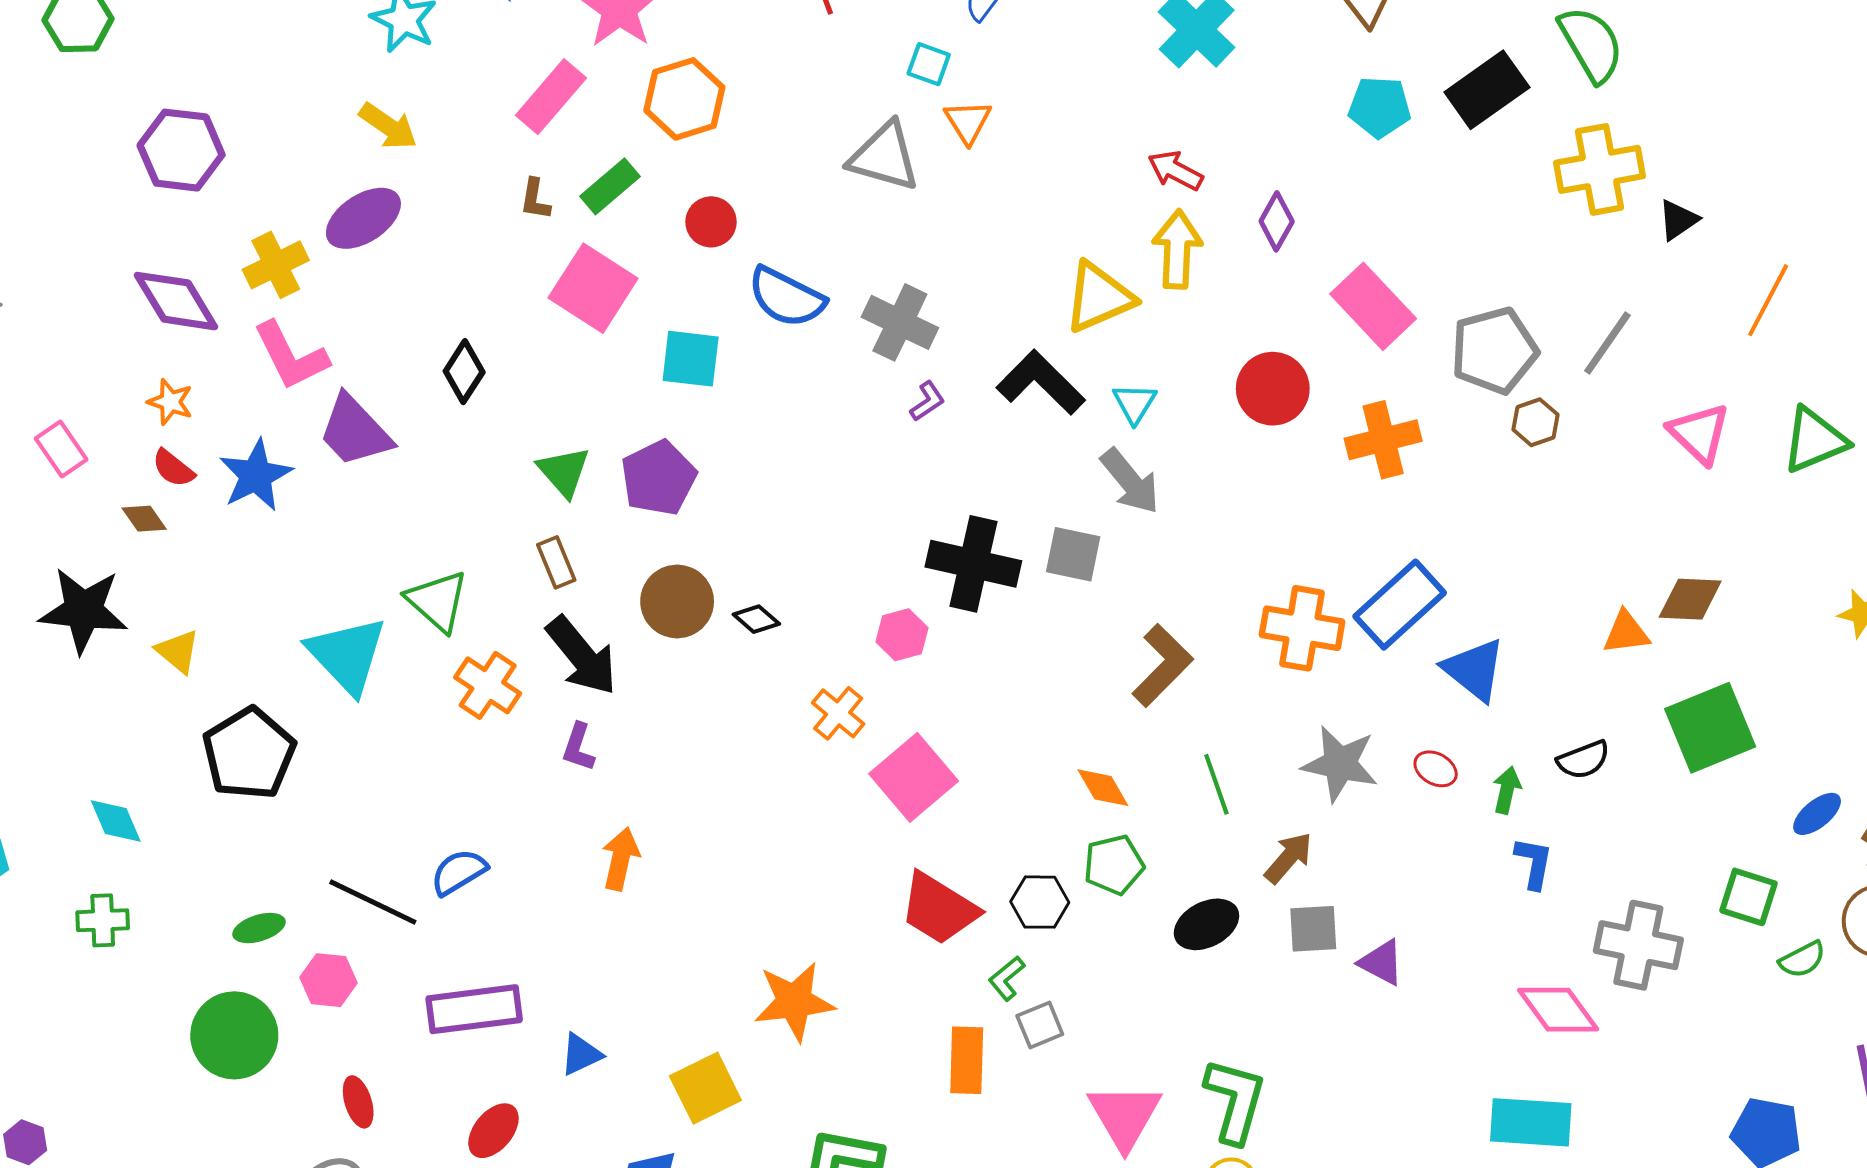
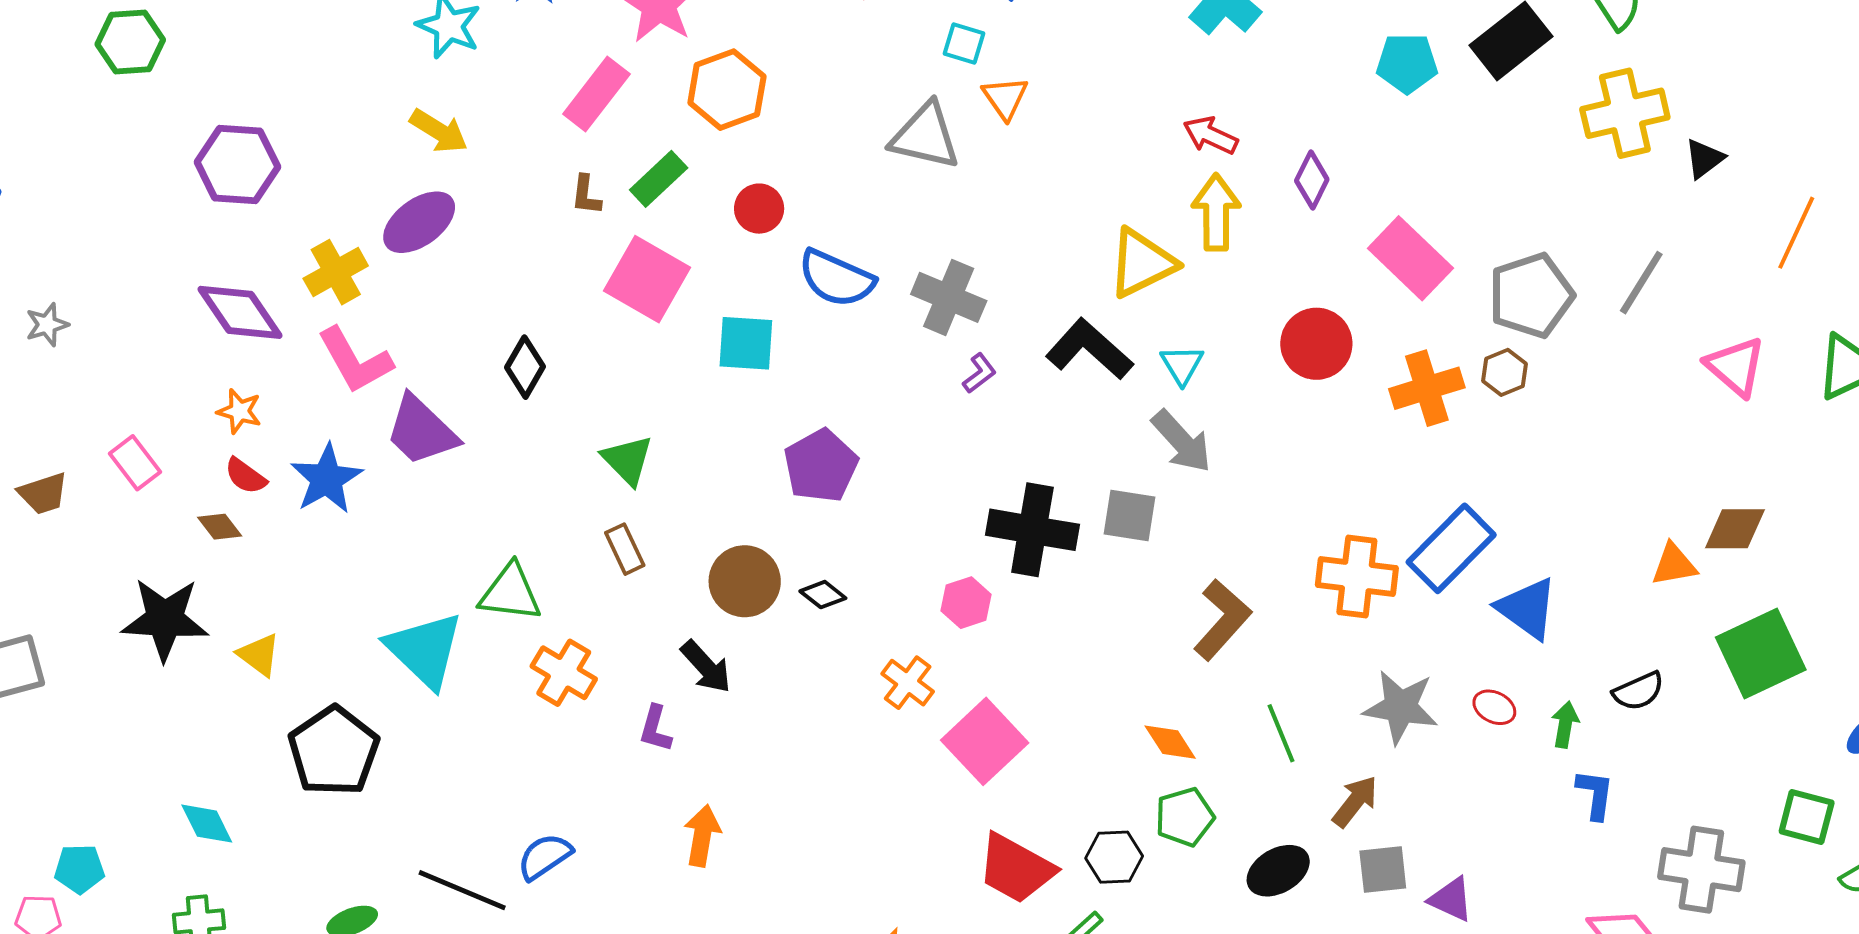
brown hexagon: (1536, 422) -> (1504, 372), moved
purple pentagon: (659, 478) -> (821, 466), moved
green triangle: (437, 601) -> (510, 593), turned -32
black arrow: (582, 656) -> (706, 667), moved, size x0.7

